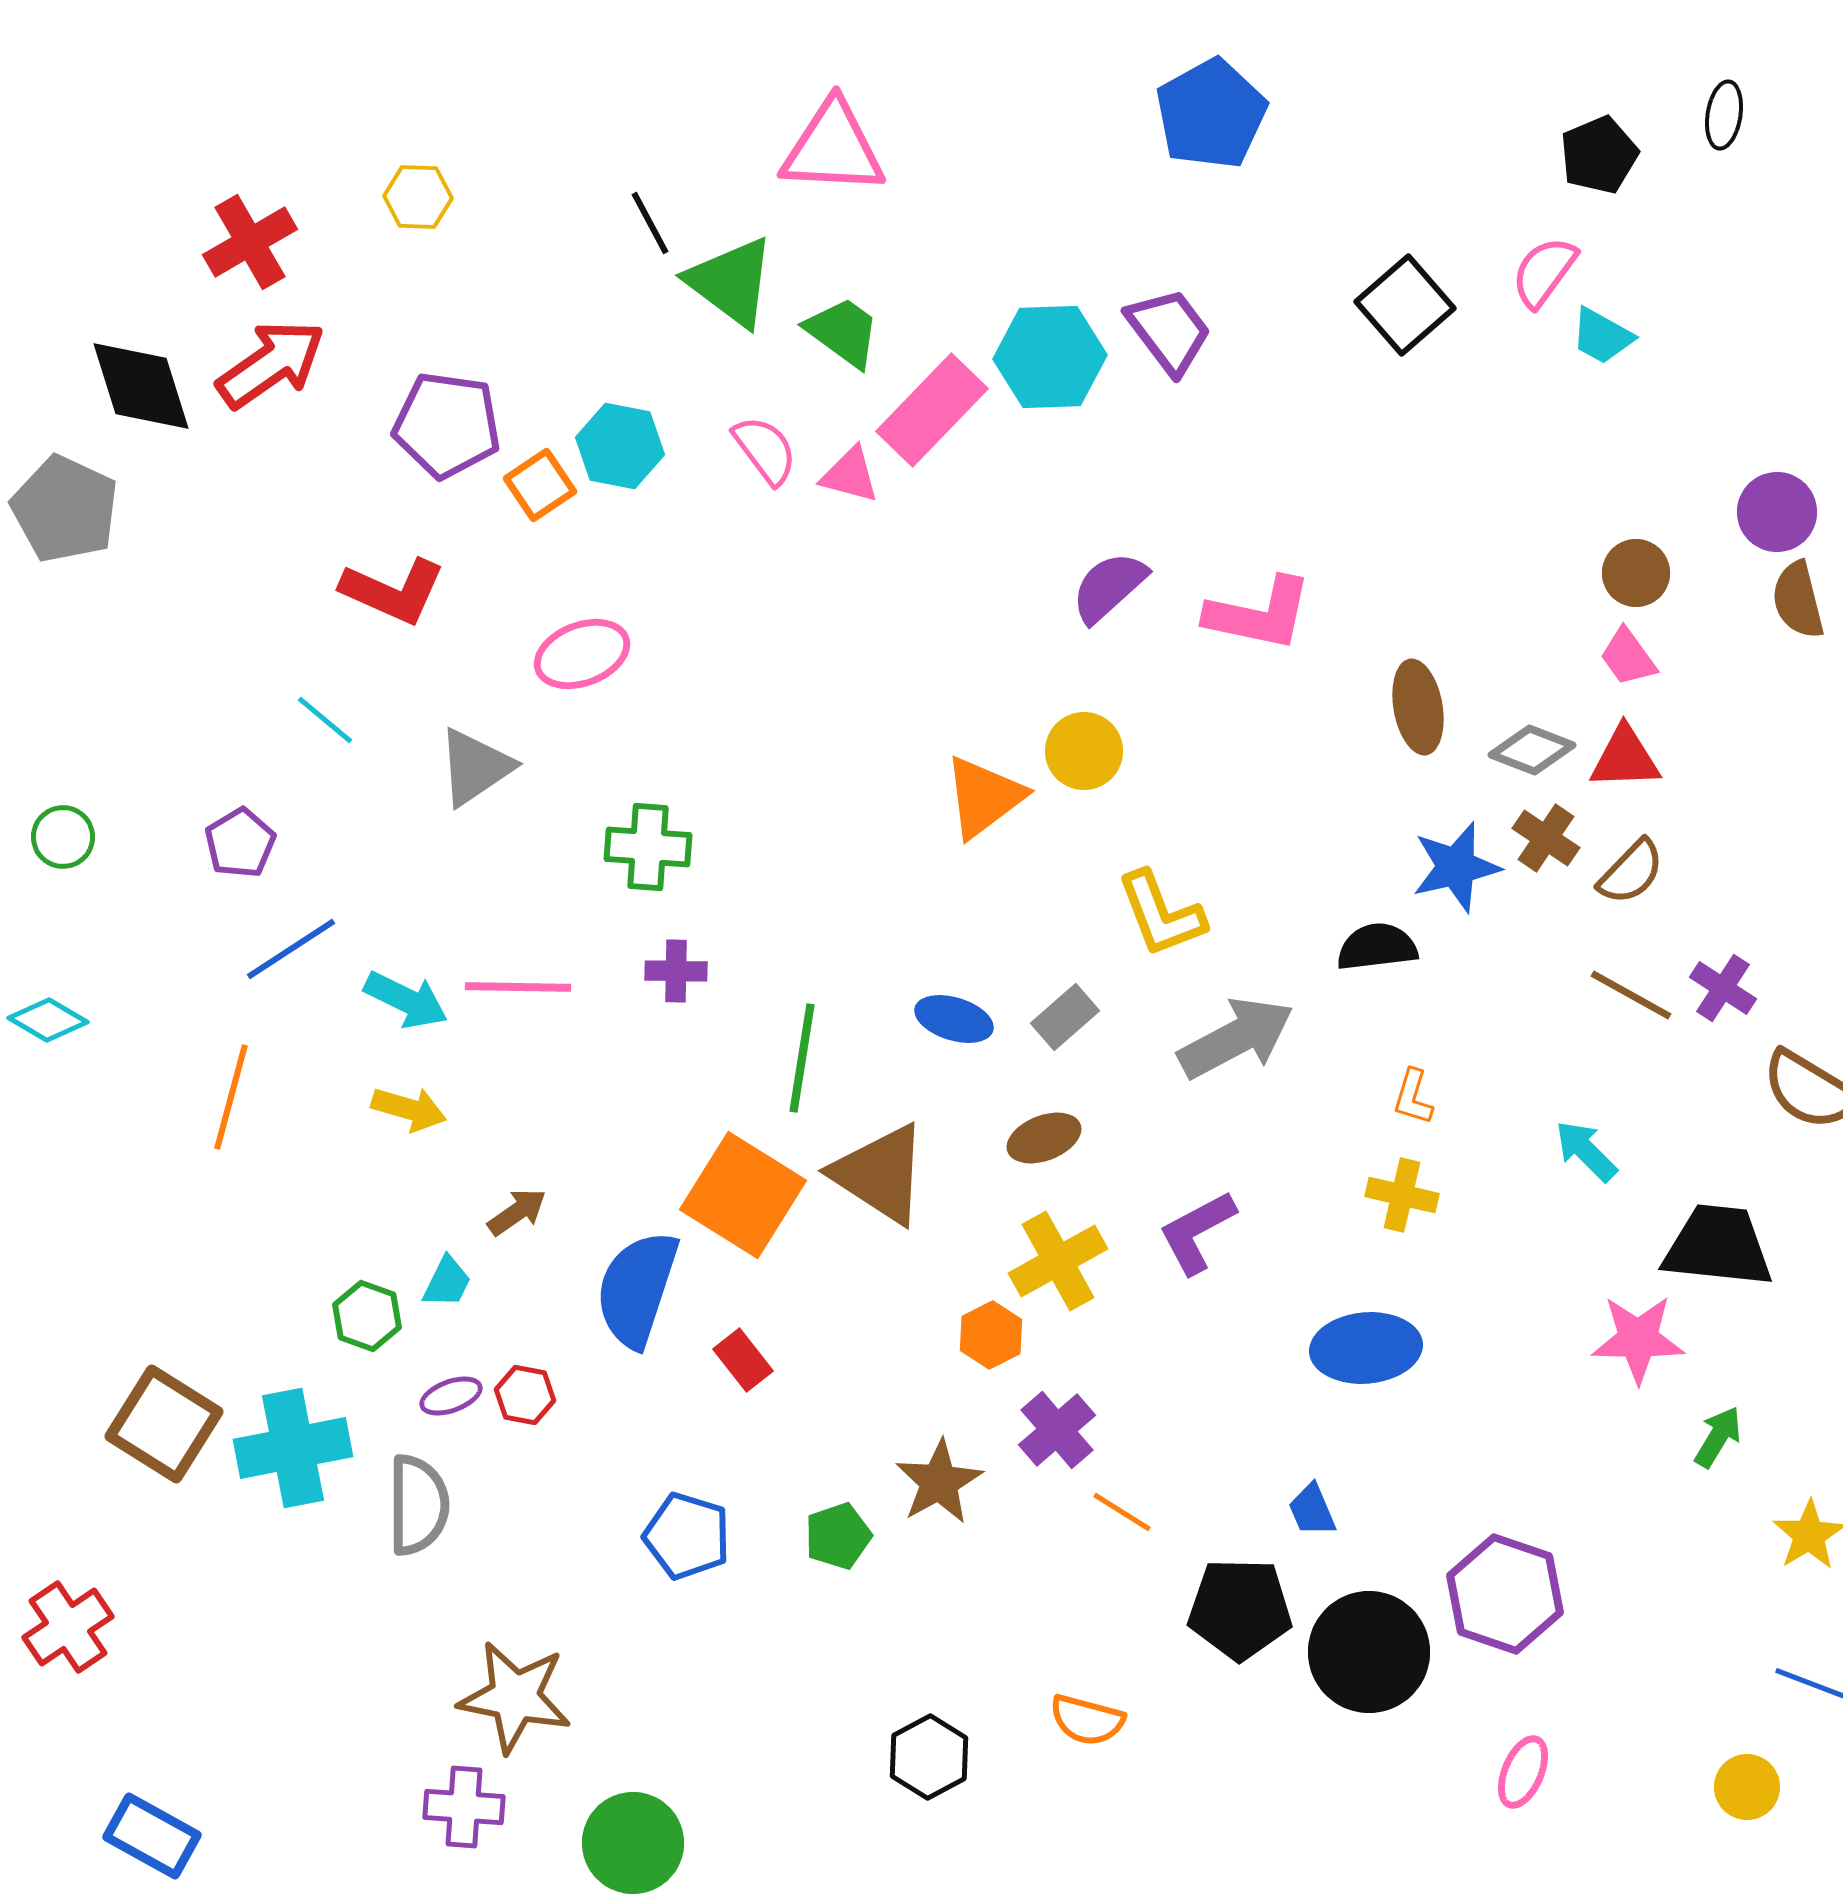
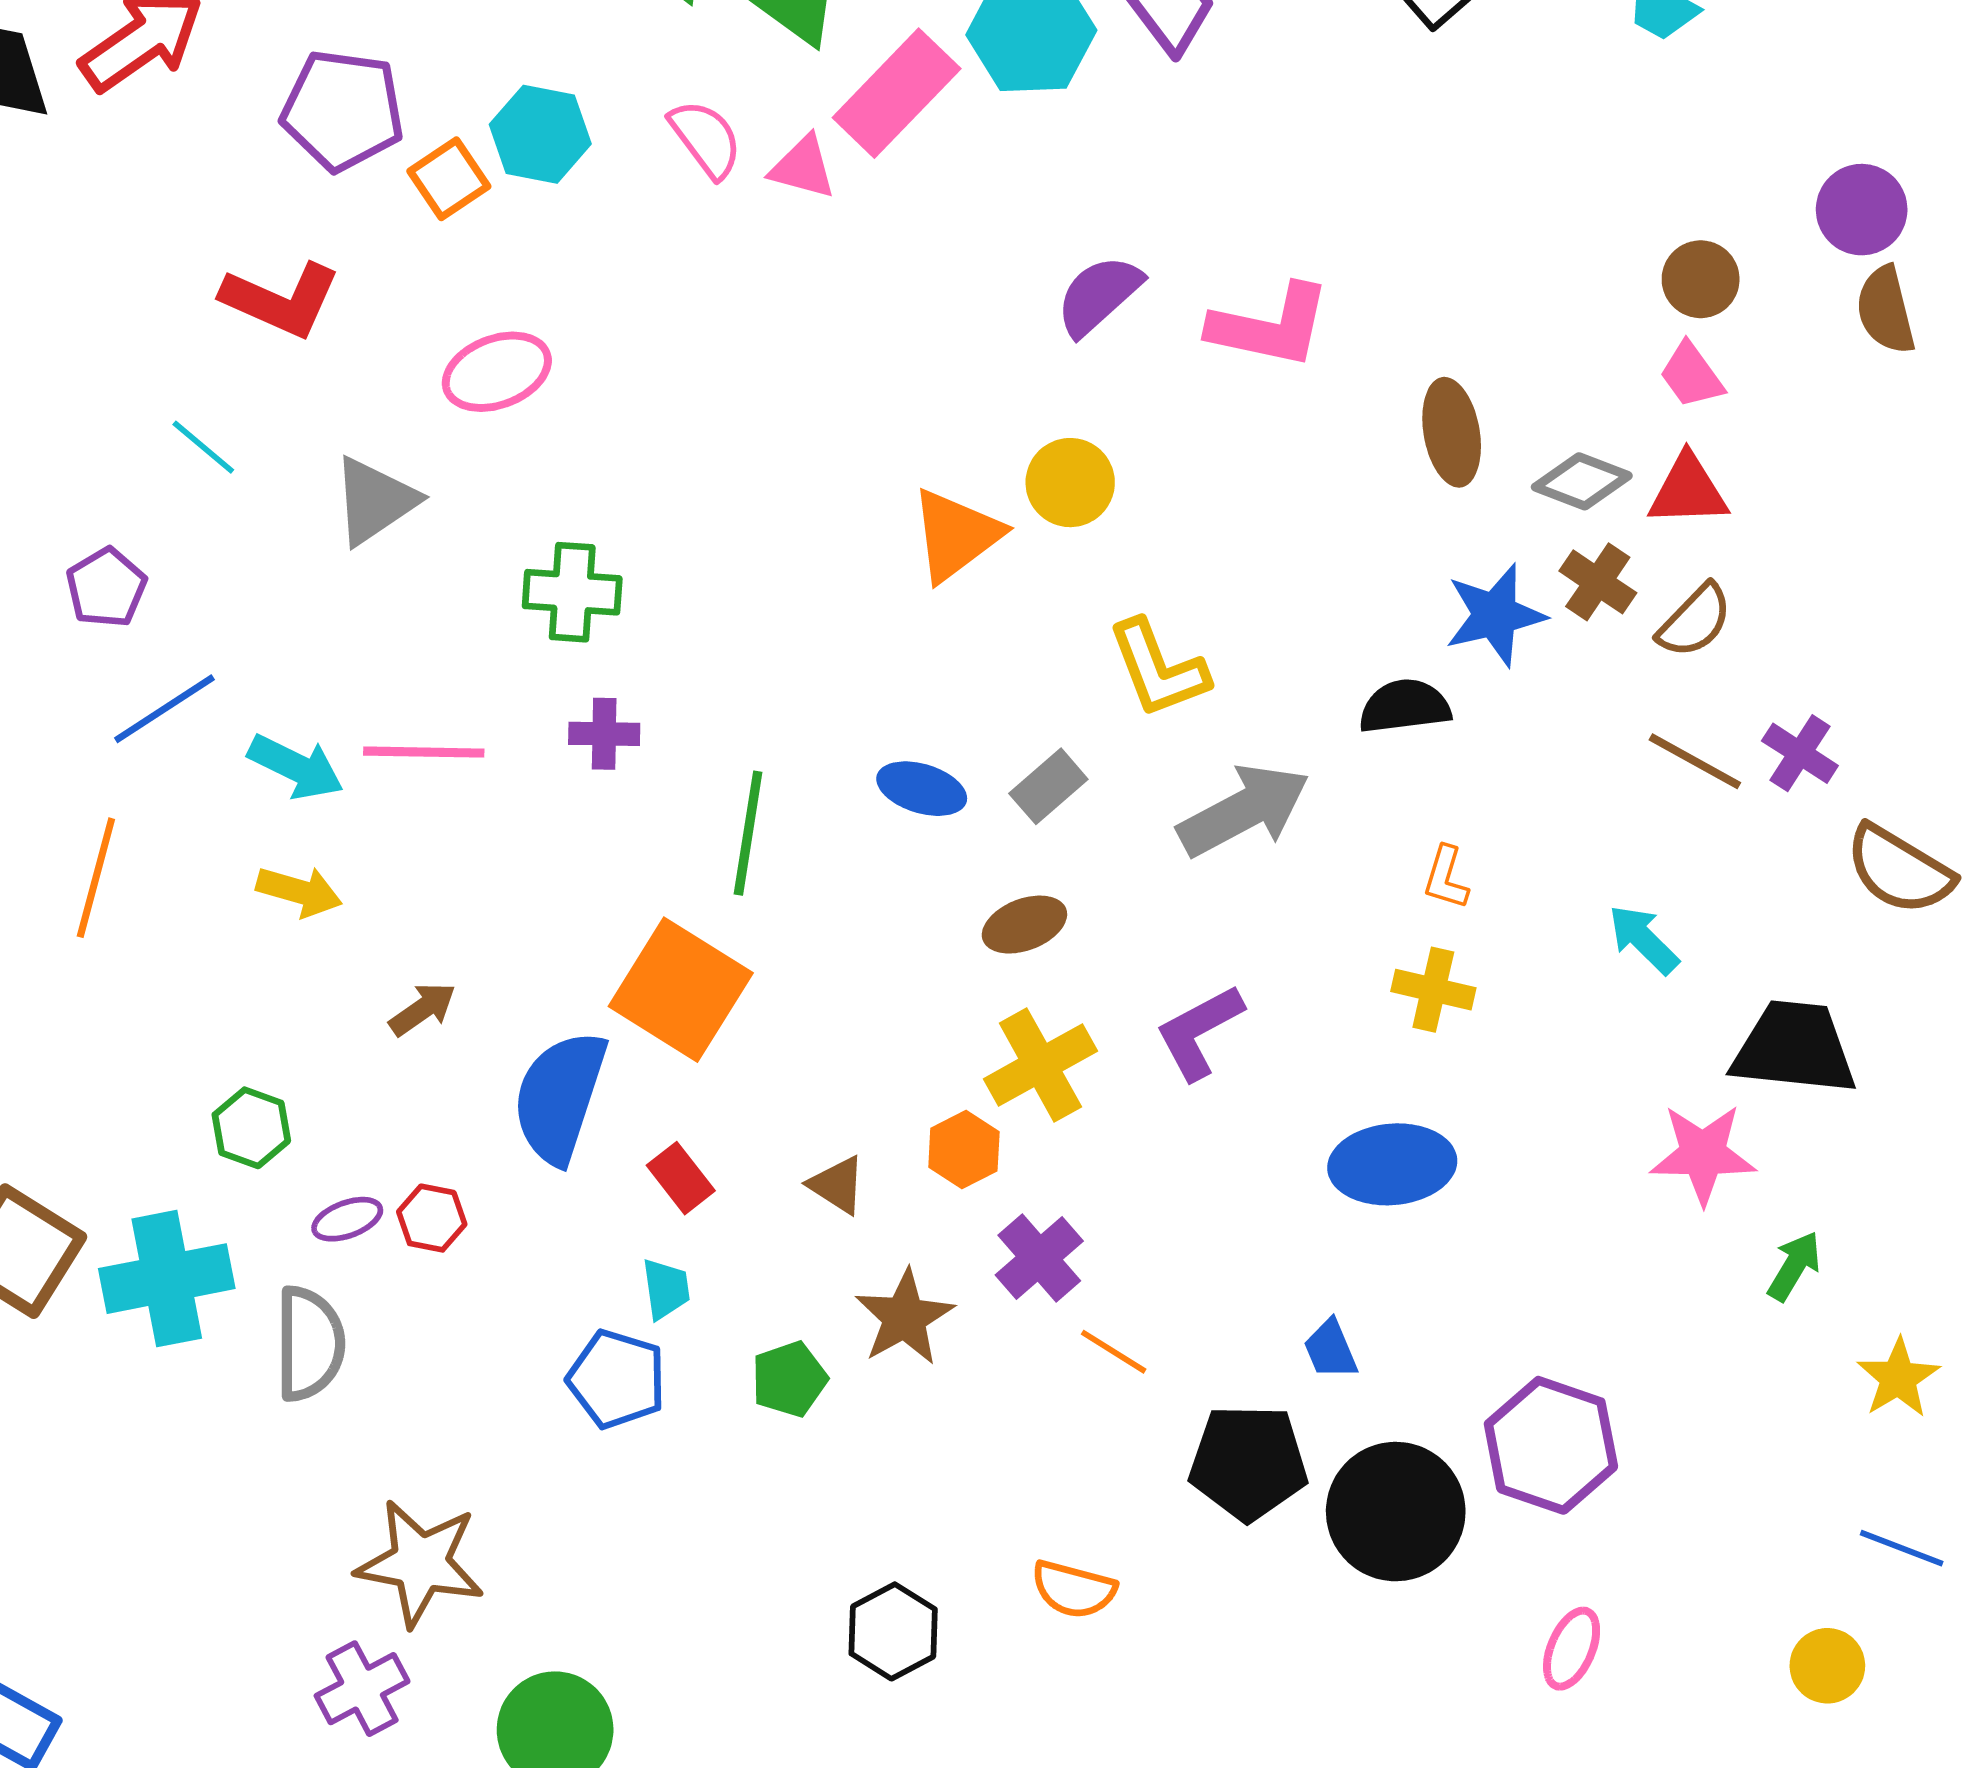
brown triangle: (880, 1174) -> (837, 1185), moved, size x0.5
cyan trapezoid: (447, 1282) -> (666, 1289), moved, turned -34
purple cross: (464, 1807) -> (362, 1689), turned -32

